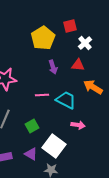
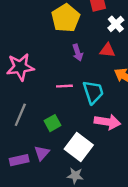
cyan trapezoid: (66, 100) -> (93, 92), turned 45
pink arrow: (78, 125) -> (107, 122), size x1.5
purple triangle: (31, 154) -> (42, 153), moved, turned 40

